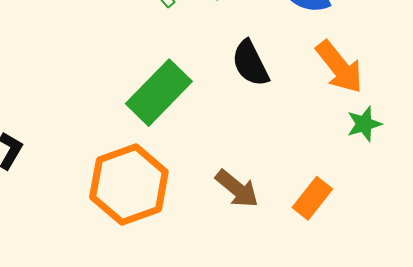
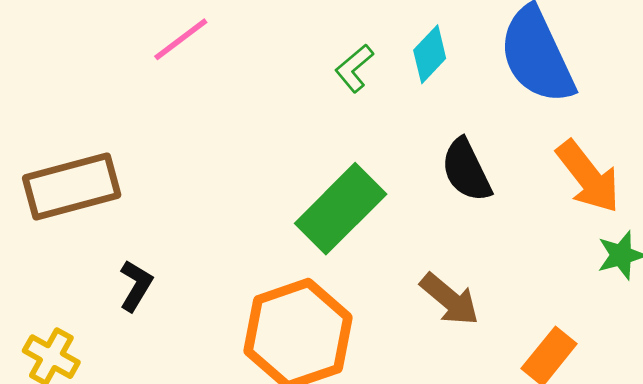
brown arrow: (237, 189) -> (450, 299), moved

